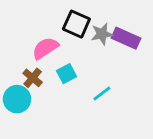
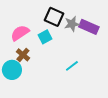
pink semicircle: (45, 48) -> (20, 33), moved
cyan square: (67, 74) -> (45, 37), moved

